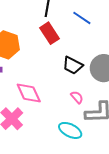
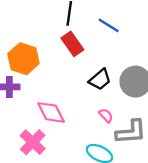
black trapezoid: (73, 65) -> (100, 79), turned -65

